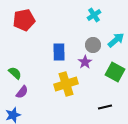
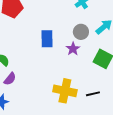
yellow cross: (66, 84) -> (65, 91), moved, turned 30

